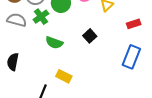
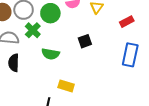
black square: (90, 36) -> (85, 41), turned 32
black semicircle: (13, 62) -> (14, 63), moved

